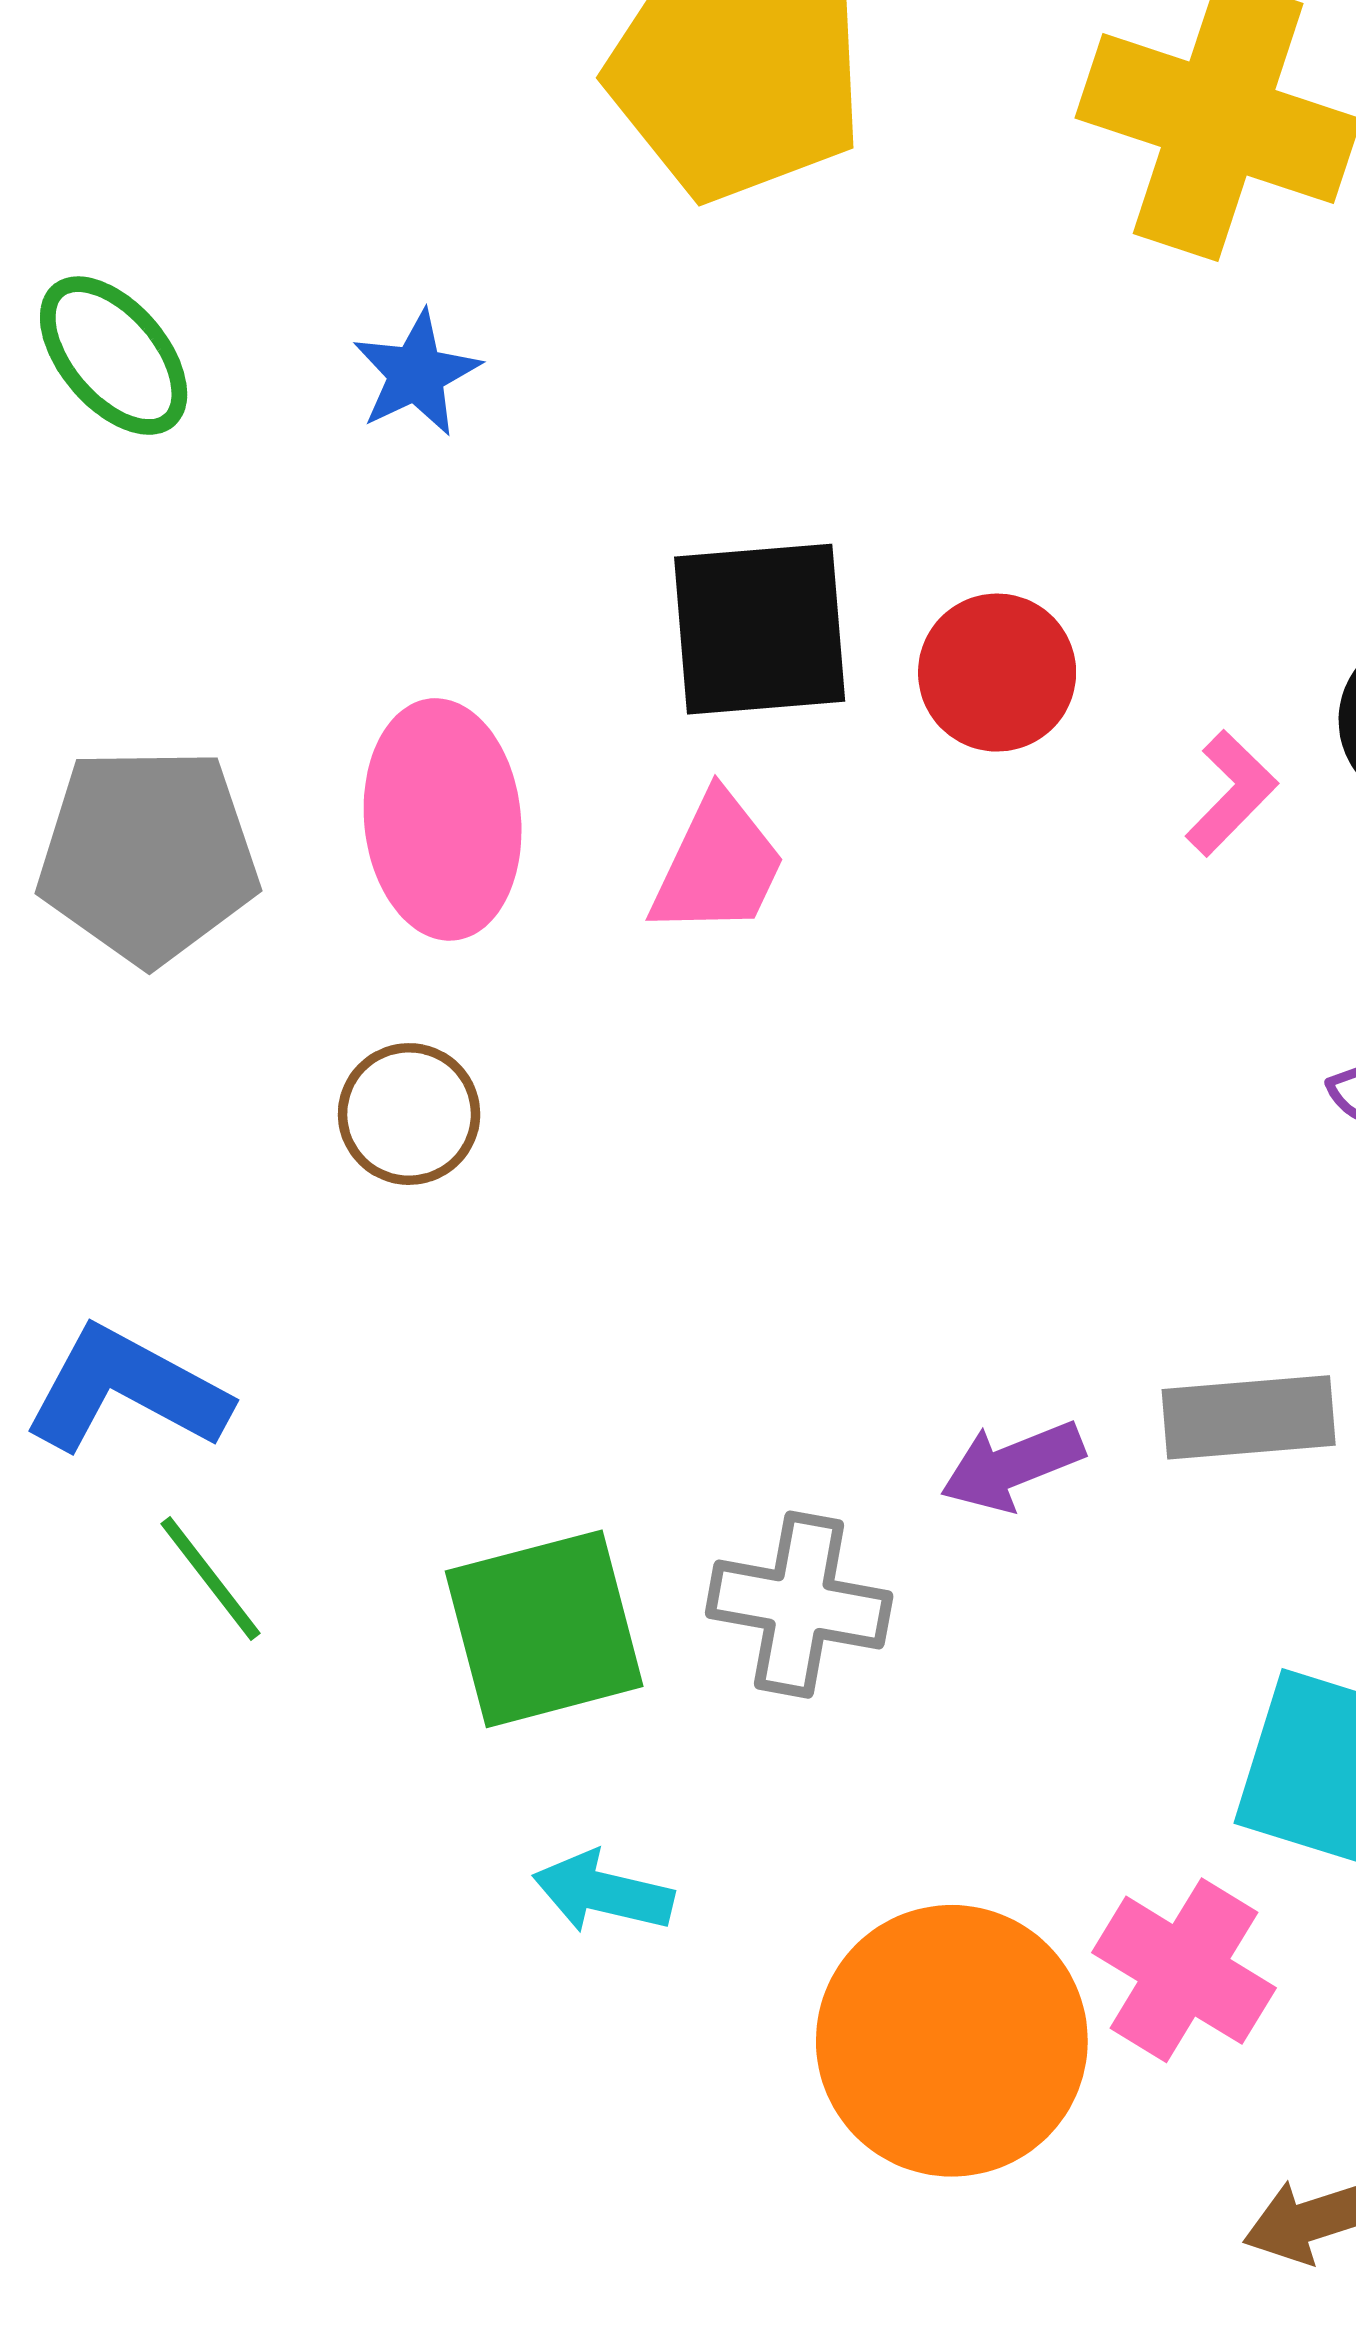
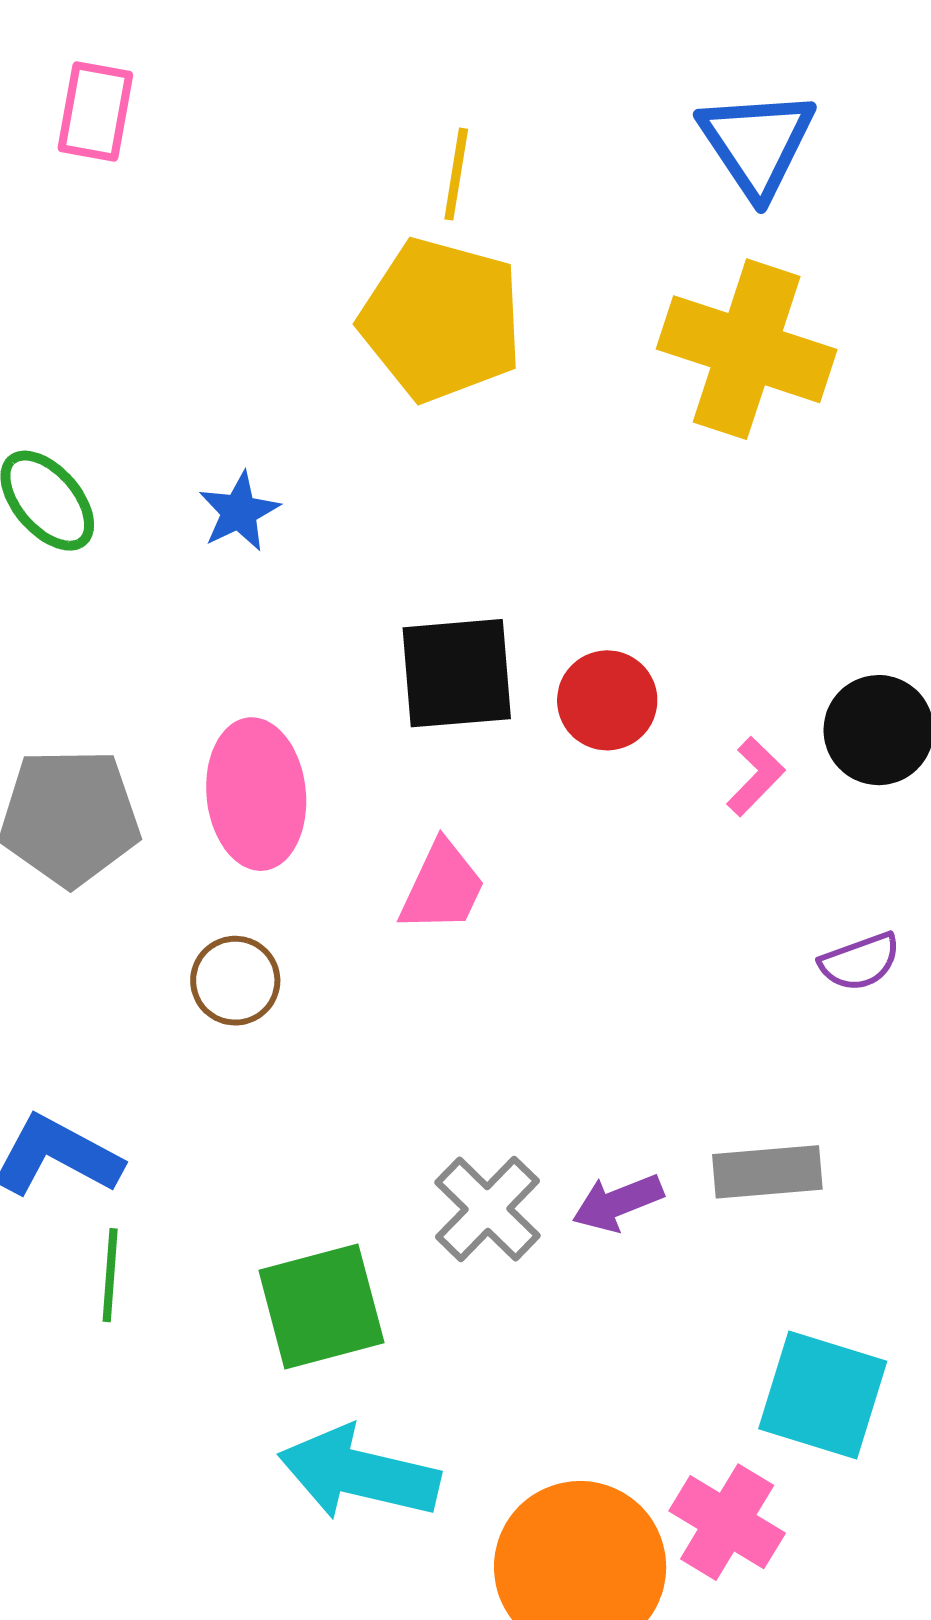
pink trapezoid: (718, 865) -> (442, 887), moved
green line: (211, 1579) -> (110, 1275), turned 42
gray cross: (799, 1605) -> (488, 1209), moved, turned 34
cyan arrow: (603, 1892) -> (359, 1473), size x1.8

